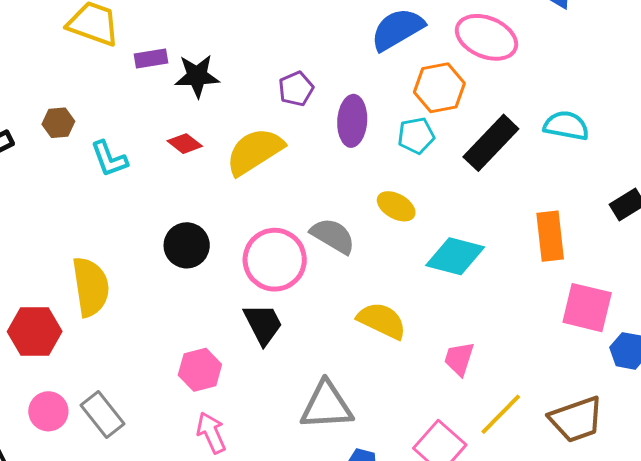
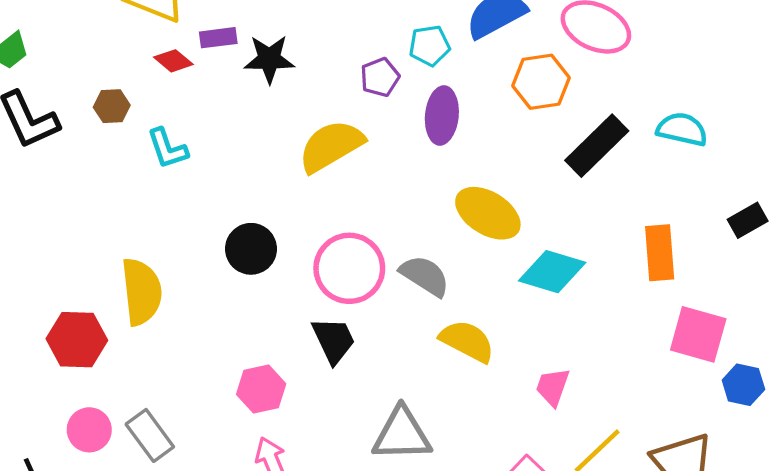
cyan pentagon: (416, 136) -> (429, 46), moved
red diamond: (185, 144) -> (173, 61), moved
yellow ellipse: (396, 206) -> (488, 213), size x1.5
gray semicircle: (333, 236) -> (425, 276), moved

